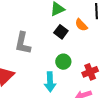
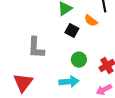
cyan arrow: (50, 82) -> (69, 82), turned -84

